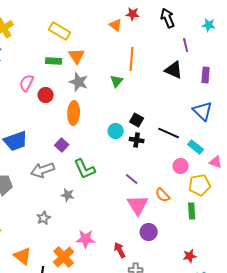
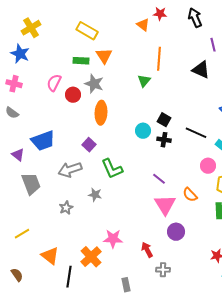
gray star: (79, 82) -> (94, 84), moved
gray star: (44, 218) -> (66, 208), moved

